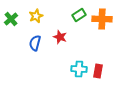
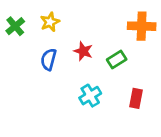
green rectangle: (79, 15) -> (117, 59), moved
cyan cross: (79, 69) -> (90, 96), moved, turned -35

